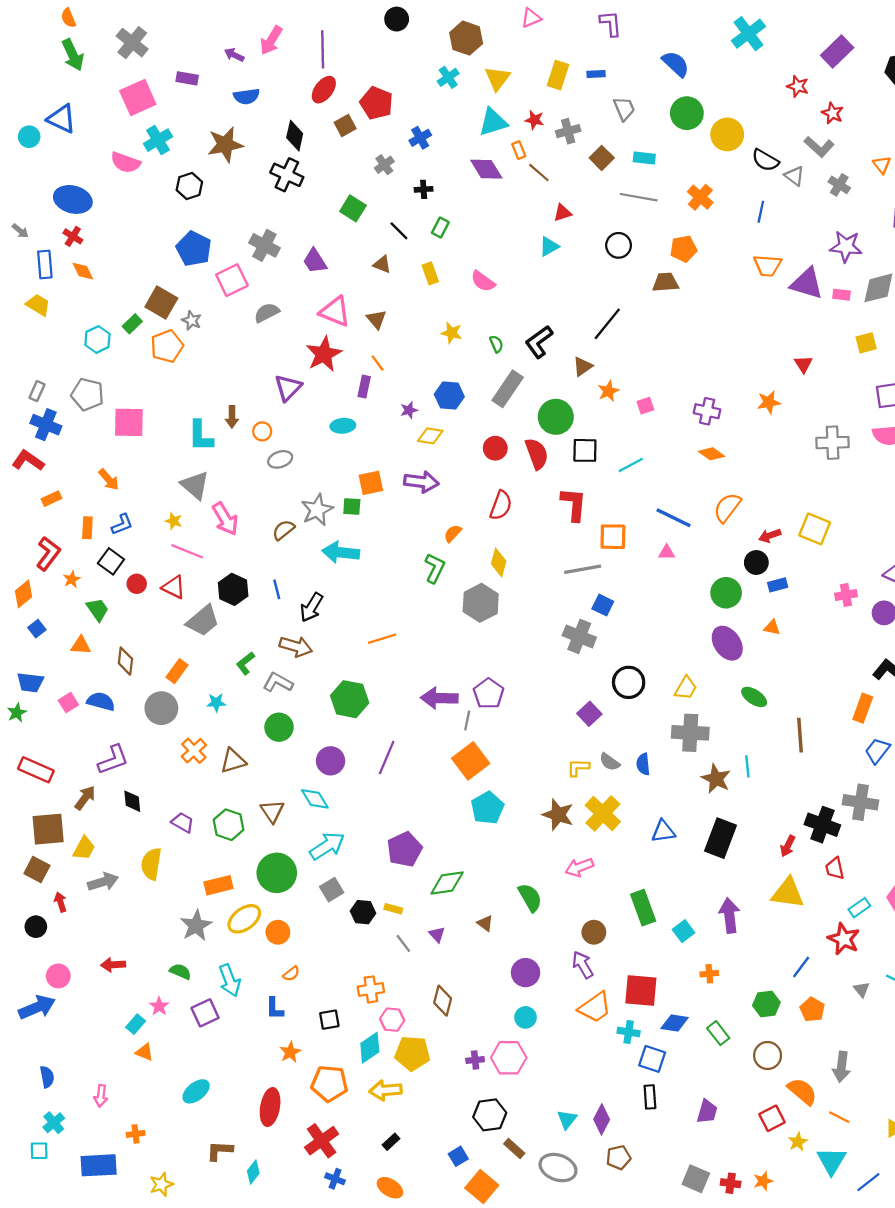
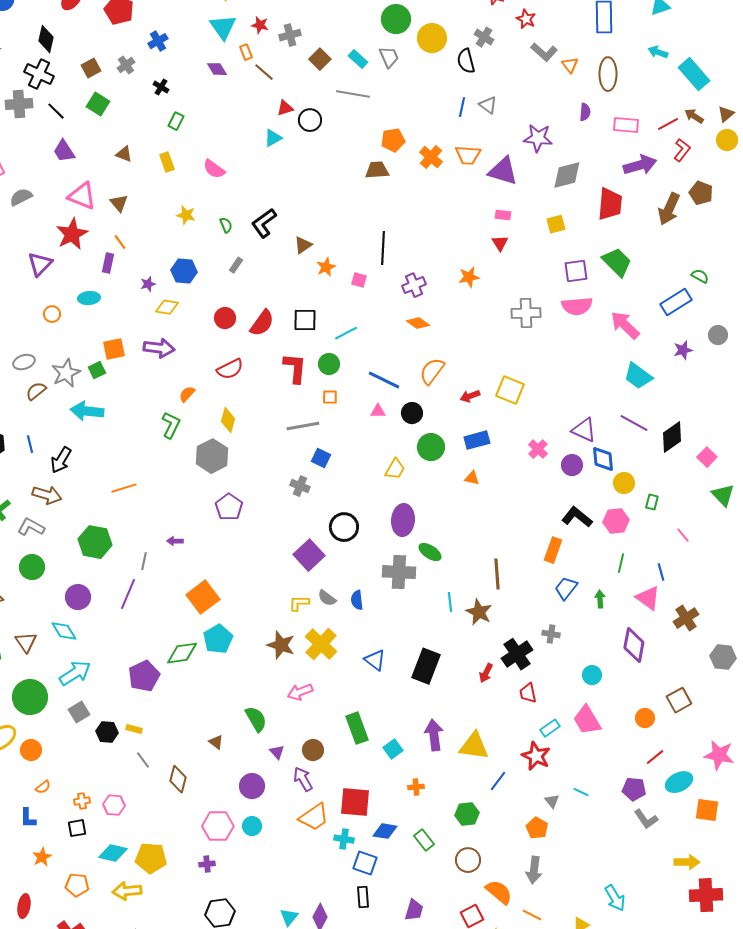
gray trapezoid: (624, 109) -> (389, 57), moved
cyan triangle: (493, 122) -> (223, 27), turned -48
brown square: (345, 125) -> (91, 68), moved
gray L-shape: (819, 147) -> (544, 52), moved
cyan rectangle: (644, 158) -> (358, 59), turned 36
black semicircle: (765, 160) -> (466, 61), turned 45
purple diamond: (486, 169) -> (217, 69), size x0.7
gray triangle: (794, 176) -> (488, 105), moved
gray cross: (839, 185) -> (484, 37), moved
black cross: (424, 189) -> (161, 87), turned 35
orange cross: (700, 197) -> (431, 157), moved
black line: (399, 231) -> (56, 111), moved
gray cross: (264, 245) -> (19, 104), moved, turned -32
black circle: (619, 245) -> (310, 120), moved
pink rectangle: (841, 295) -> (503, 215), moved
black line: (607, 324) -> (383, 248), moved, turned -36
gray rectangle: (508, 389) -> (236, 265), size x0.5
pink square: (645, 406) -> (359, 280), turned 35
purple cross: (707, 411) -> (414, 285), turned -35
green circle: (556, 417) -> (329, 364), moved, size x0.7
orange circle: (262, 431) -> (52, 314), moved
red semicircle: (537, 454) -> (262, 323), turned 56
gray ellipse: (280, 459) -> (24, 362), moved
red semicircle: (501, 505) -> (230, 369), turned 44
green square: (352, 506) -> (97, 370), turned -30
orange square: (613, 537) -> (330, 397), size x0.6
black circle: (756, 562) -> (412, 413), moved
blue rectangle: (778, 585) -> (477, 440), size x1.4
pink cross: (846, 595) -> (538, 449), turned -36
gray cross: (579, 636) -> (300, 486), size x0.7
purple ellipse: (727, 643) -> (403, 520), moved, turned 40
yellow trapezoid: (686, 688) -> (395, 469), moved
purple pentagon: (489, 694) -> (229, 507), moved
green ellipse: (754, 697) -> (430, 552), moved
purple arrow: (439, 698) -> (175, 541), size x0.5
purple square: (589, 714) -> (309, 555), size x1.4
gray line: (467, 720) -> (144, 561), moved
brown star: (716, 779) -> (479, 612), moved
gray cross: (861, 802) -> (551, 634), size x0.6
black cross: (822, 825) -> (517, 654), turned 36
blue triangle: (663, 831) -> (375, 660), turned 45
green diamond: (447, 883) -> (182, 653), moved
yellow triangle: (788, 893) -> (474, 746), moved
purple triangle: (437, 934) -> (277, 752), moved
orange cross: (371, 989) -> (82, 801), moved, size x0.7
brown diamond: (443, 1001) -> (178, 779), moved
orange pentagon: (812, 1010) -> (537, 828), moved
pink hexagon: (392, 1020) -> (114, 805), moved
cyan diamond: (370, 1048) -> (113, 853), turned 48
pink hexagon: (509, 1058) -> (218, 826), moved
orange pentagon: (329, 1084) -> (77, 885), size x0.7
red ellipse: (270, 1107) -> (24, 906), size x0.7

